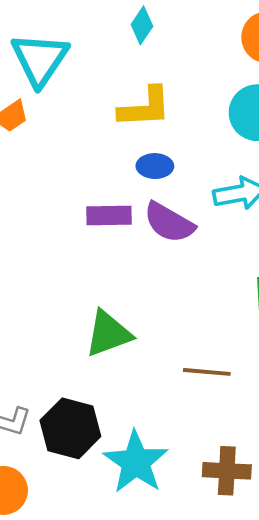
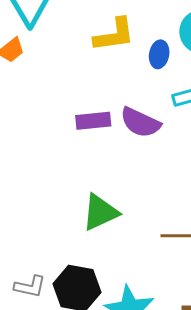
blue ellipse: (155, 166) -> (159, 54), moved, turned -76

